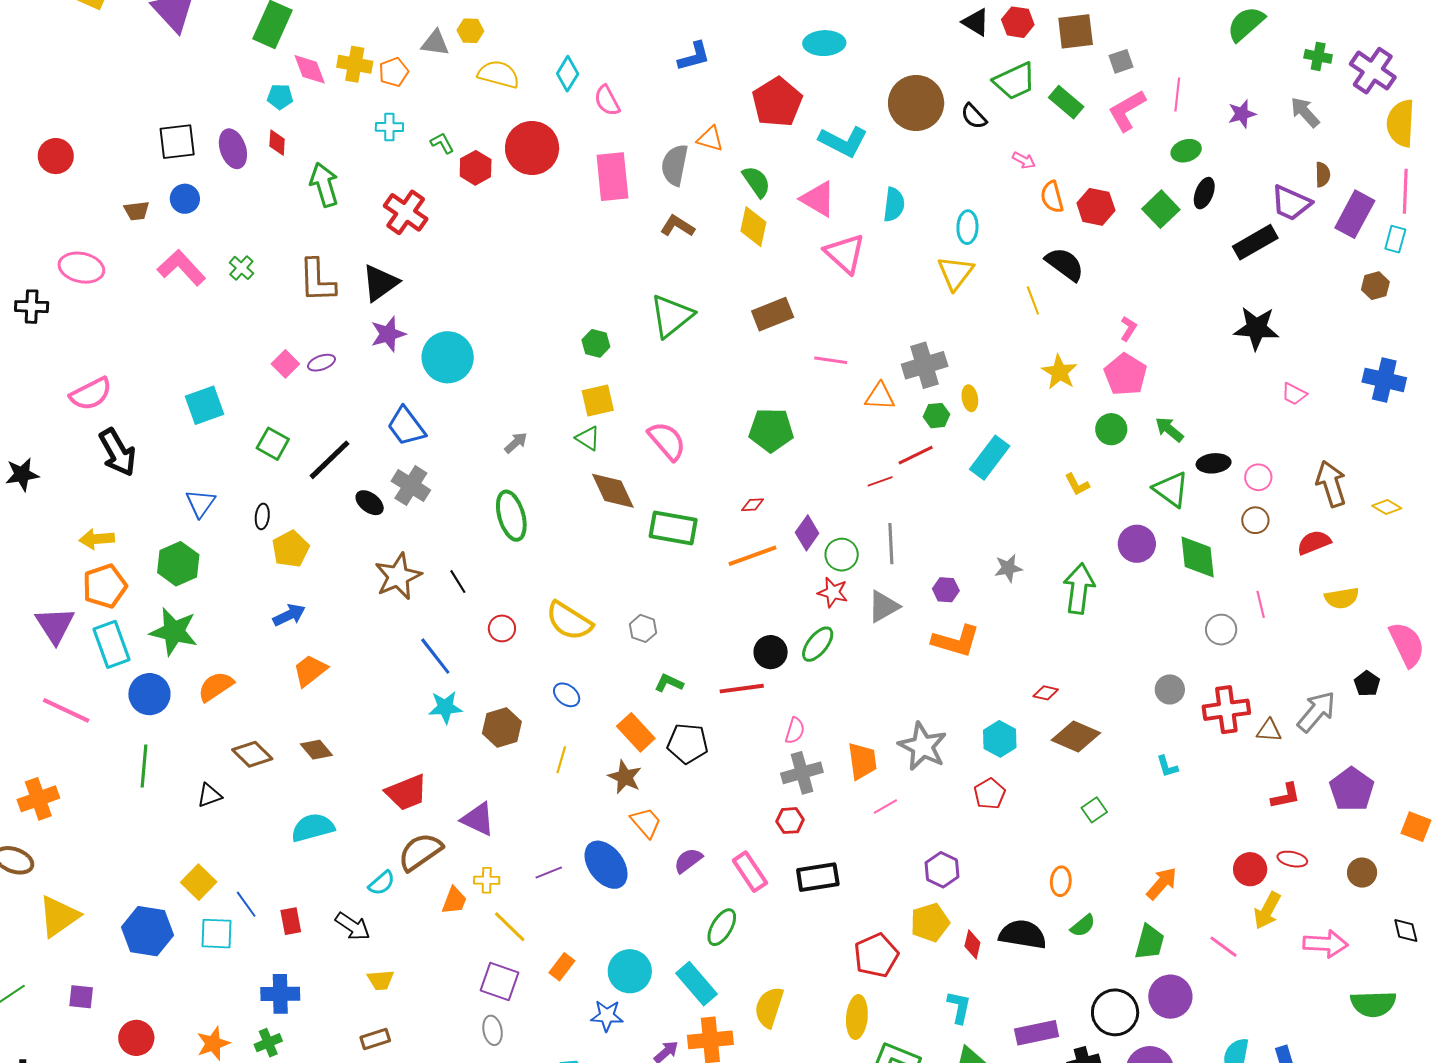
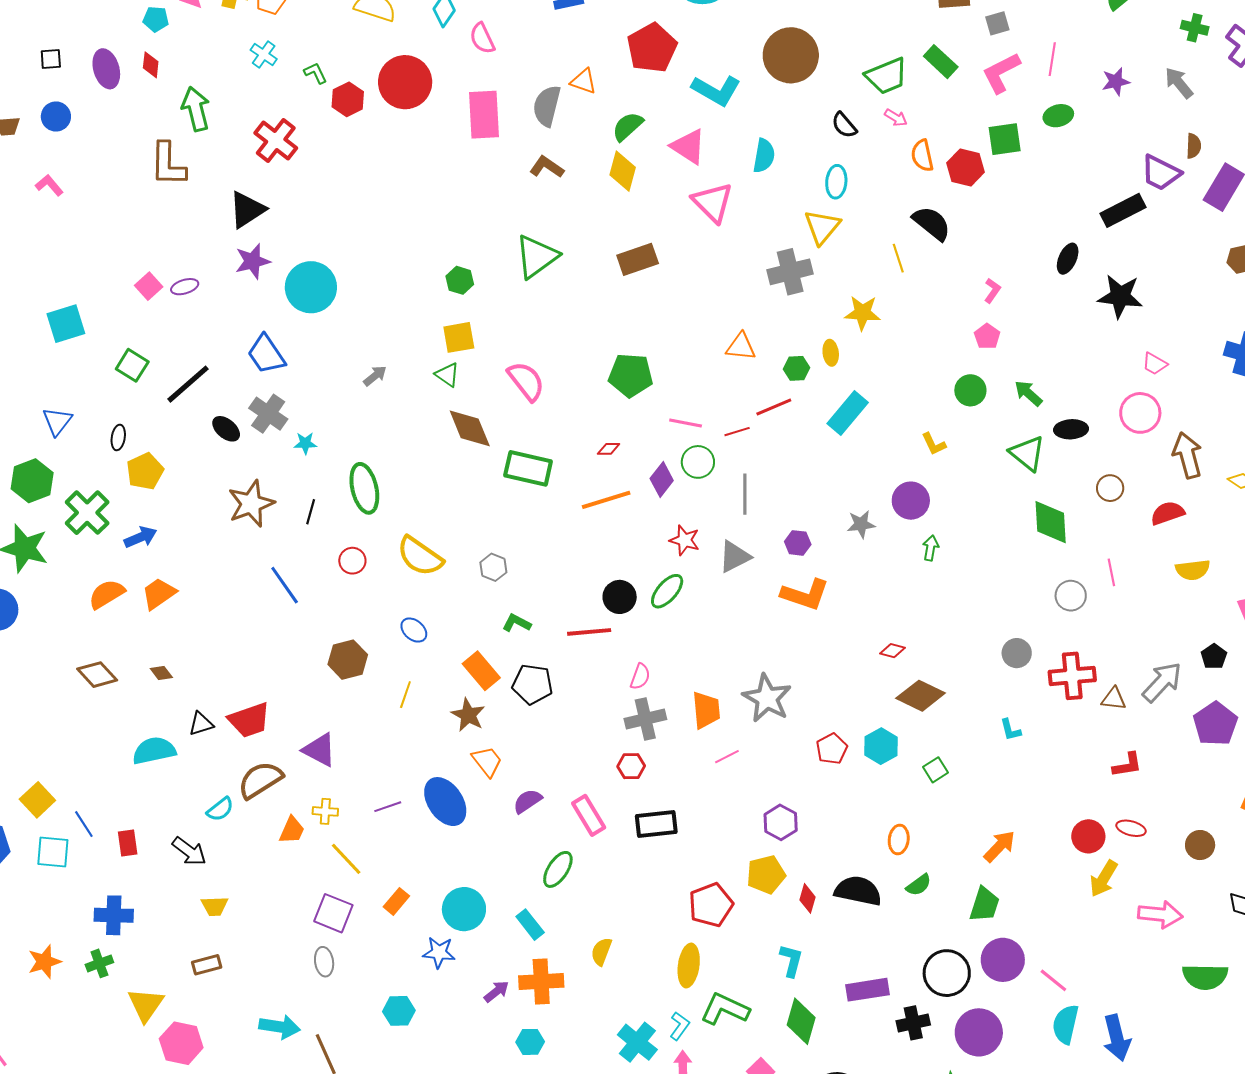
green trapezoid: (1015, 81) -> (887, 76), moved
black semicircle: (974, 116) -> (844, 125), moved
cyan cross: (389, 127) -> (264, 54), turned 32
black square: (177, 142) -> (51, 59), size x0.6
green semicircle: (756, 182) -> (628, 126), turned -100
black ellipse: (1204, 193) -> (1068, 259), moved
green square: (1161, 209) -> (1005, 139), moved, turned 33
pink L-shape: (181, 268) -> (49, 185), size x0.6
green cross: (241, 268) -> (87, 513), moved, size x1.8
brown L-shape: (317, 281) -> (168, 164), moved
pink line: (831, 360) -> (686, 423), moved
gray cross: (925, 365) -> (790, 272), moved
yellow star: (1059, 372) -> (862, 313), moved, turned -30
pink pentagon: (1125, 374) -> (987, 336), size x0.6
pink circle: (1258, 477) -> (1140, 413), moved, size x1.5
green ellipse: (511, 516) -> (364, 488), moved
purple circle: (1137, 544) -> (911, 501), moved
green circle: (842, 555) -> (698, 462), moved
black line: (458, 582) -> (311, 512), turned 45
green arrow: (1079, 589) -> (931, 548), size x0.5
orange semicircle: (216, 686) -> (107, 594), moved
cyan star: (445, 707) -> (305, 443), moved, size x0.7
cyan hexagon: (1000, 739) -> (881, 746), moved
brown diamond: (316, 750) -> (161, 673), size x0.7
purple pentagon: (1352, 789) -> (1215, 724), moved
black triangle: (209, 795) -> (201, 724), moved
pink line: (1223, 947) -> (1053, 980), moved
cyan rectangle: (697, 984) -> (530, 925), size x0.7
yellow semicircle: (769, 1007) -> (601, 952), size x0.7

